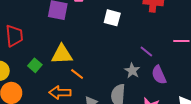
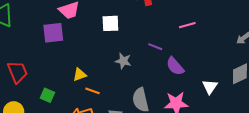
yellow triangle: (62, 54) -> (80, 75), moved, size x0.6
gray star: (132, 71) -> (123, 61), moved

